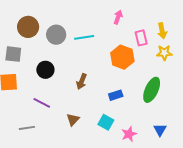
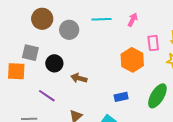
cyan line: (84, 37) -> (101, 19), moved
gray square: (13, 54) -> (30, 53), moved
brown arrow: (82, 81) -> (79, 78), moved, turned 77

